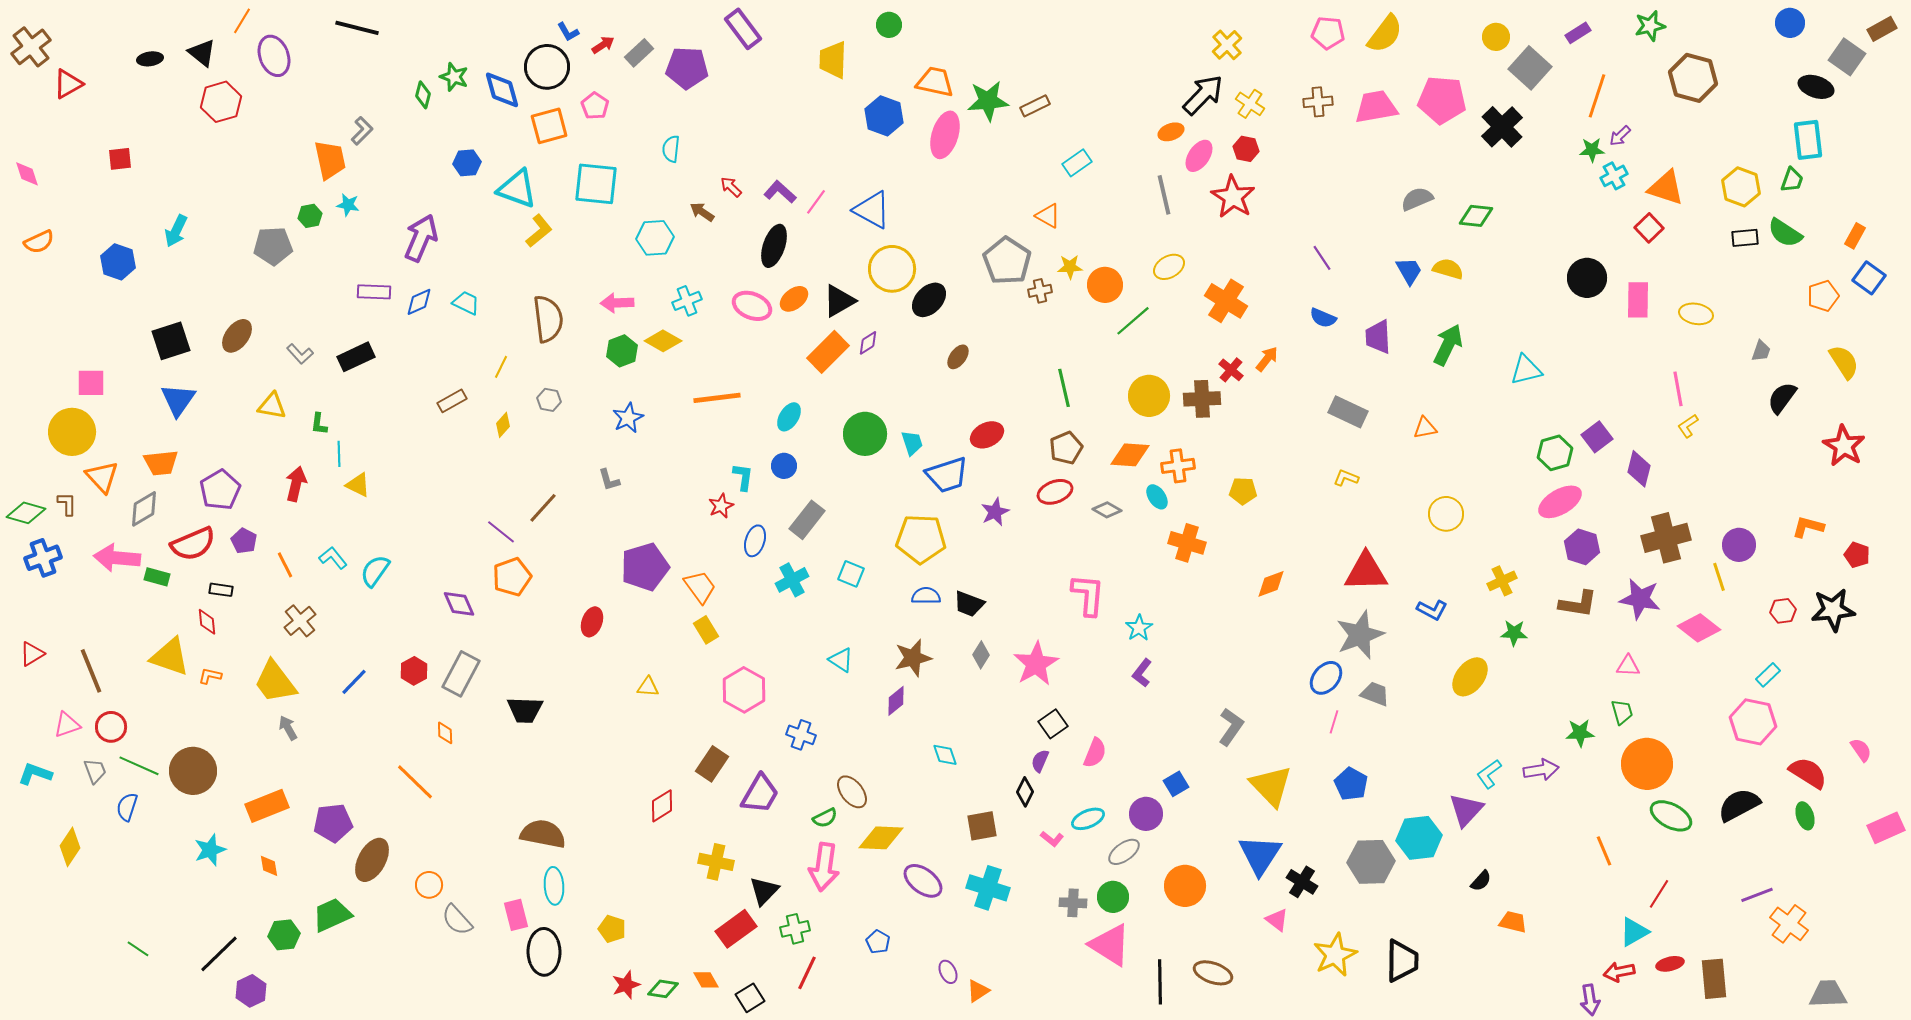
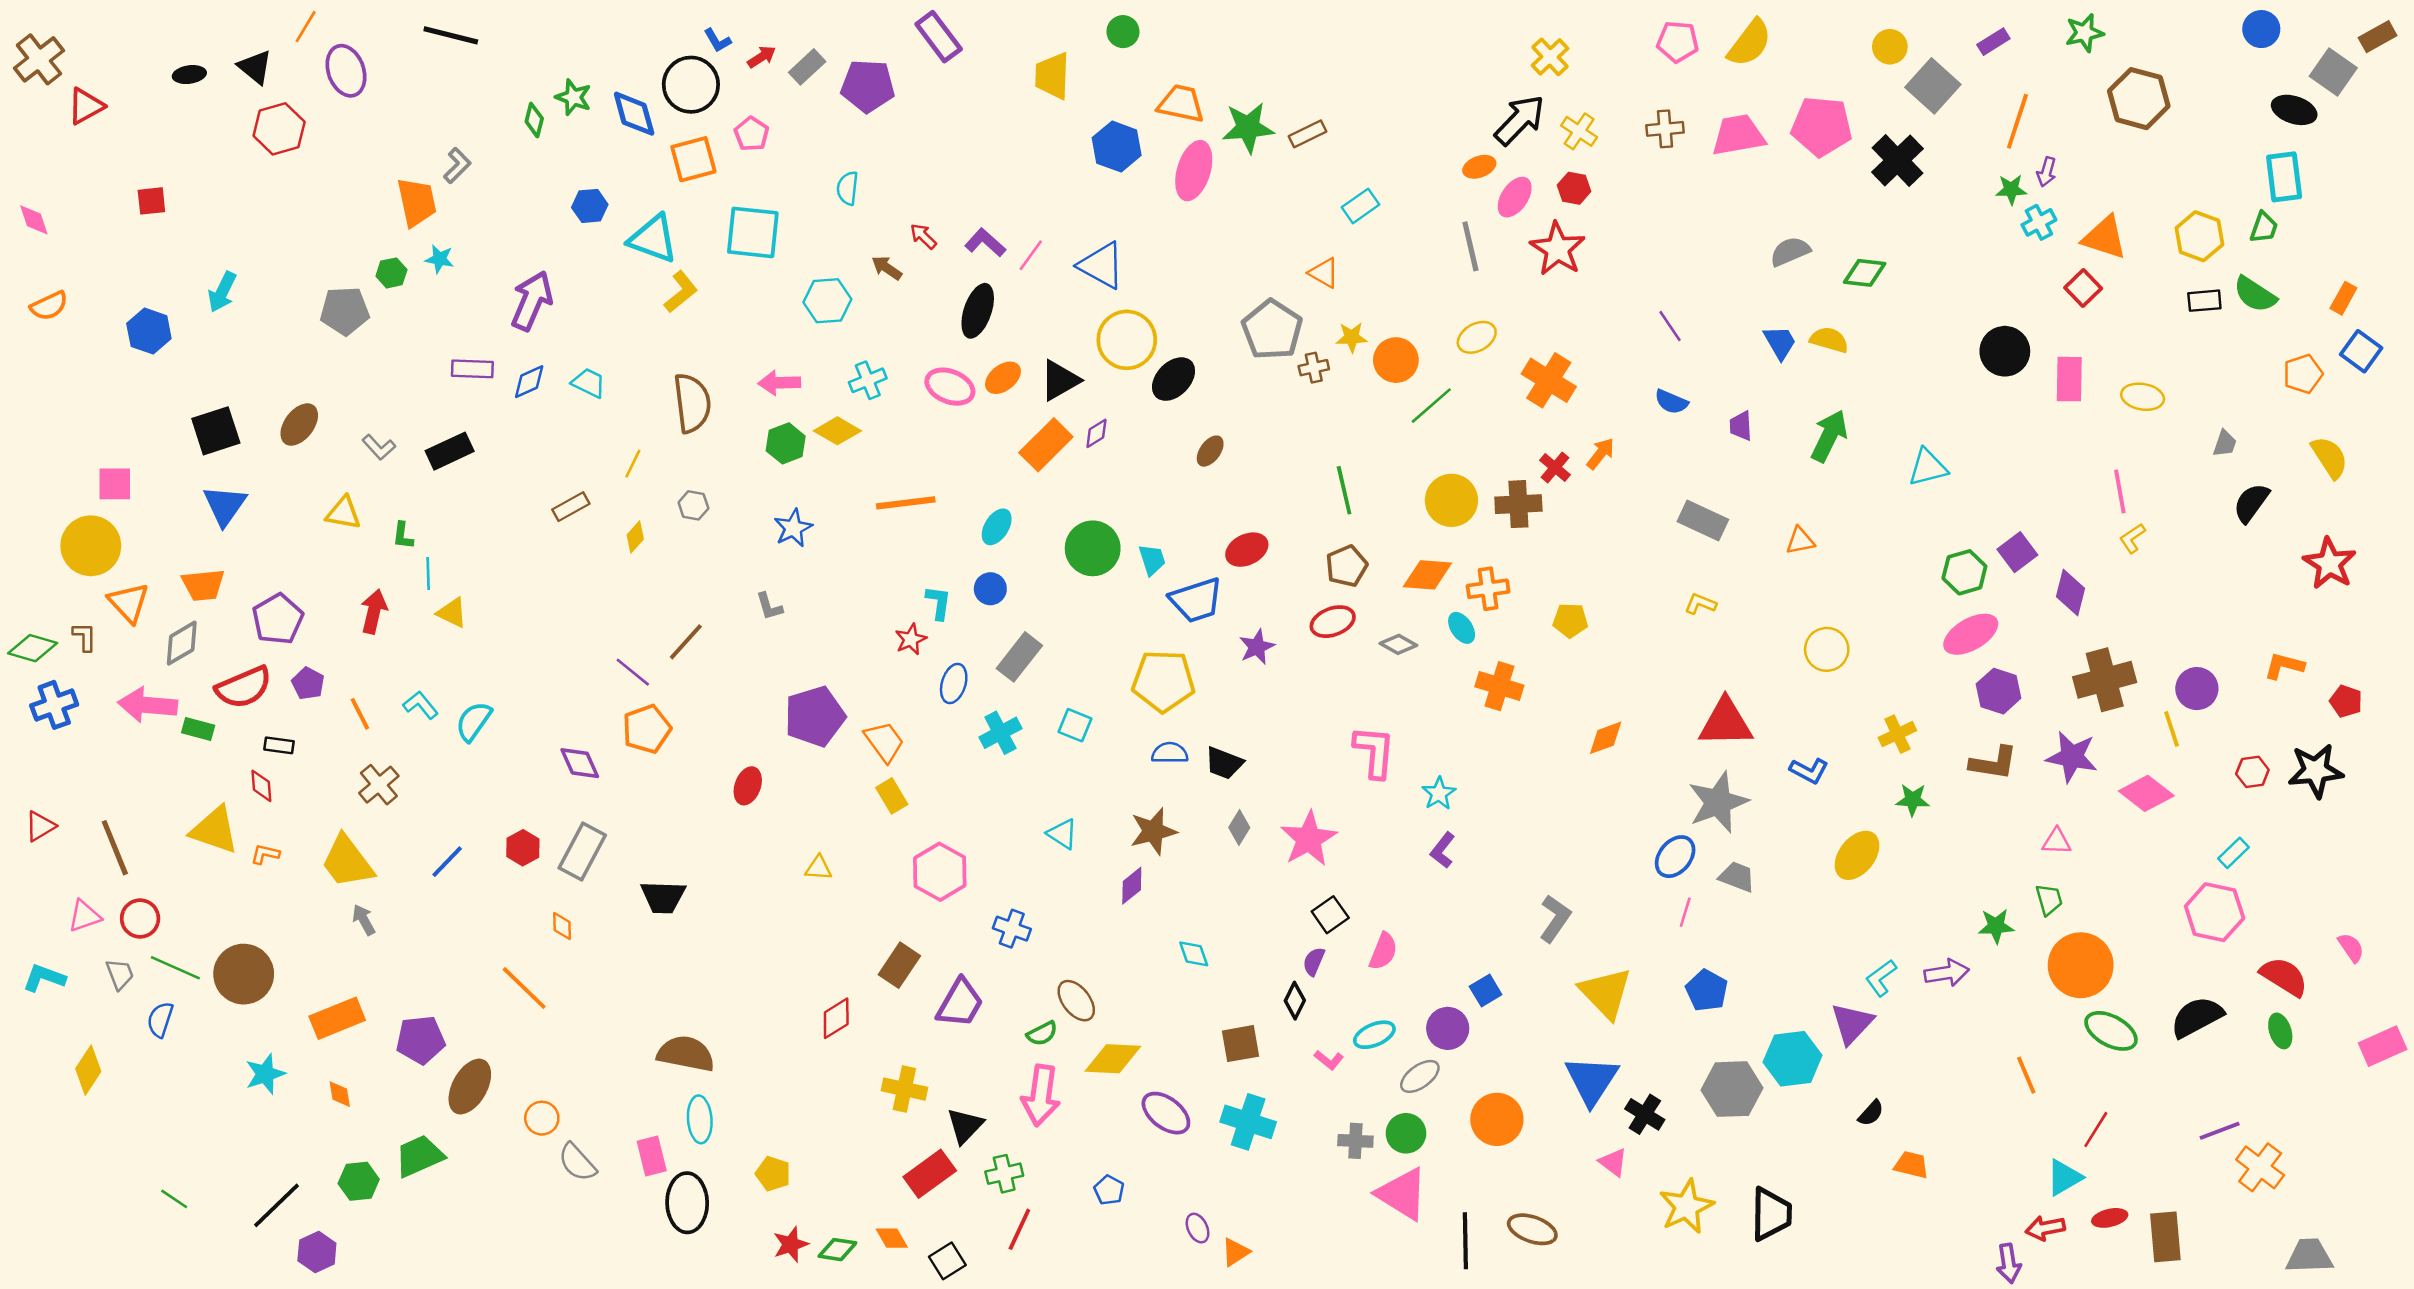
purple arrow: (1620, 136) -> (2047, 172), turned -30
purple trapezoid: (1378, 337) -> (1741, 426), size x0.7

